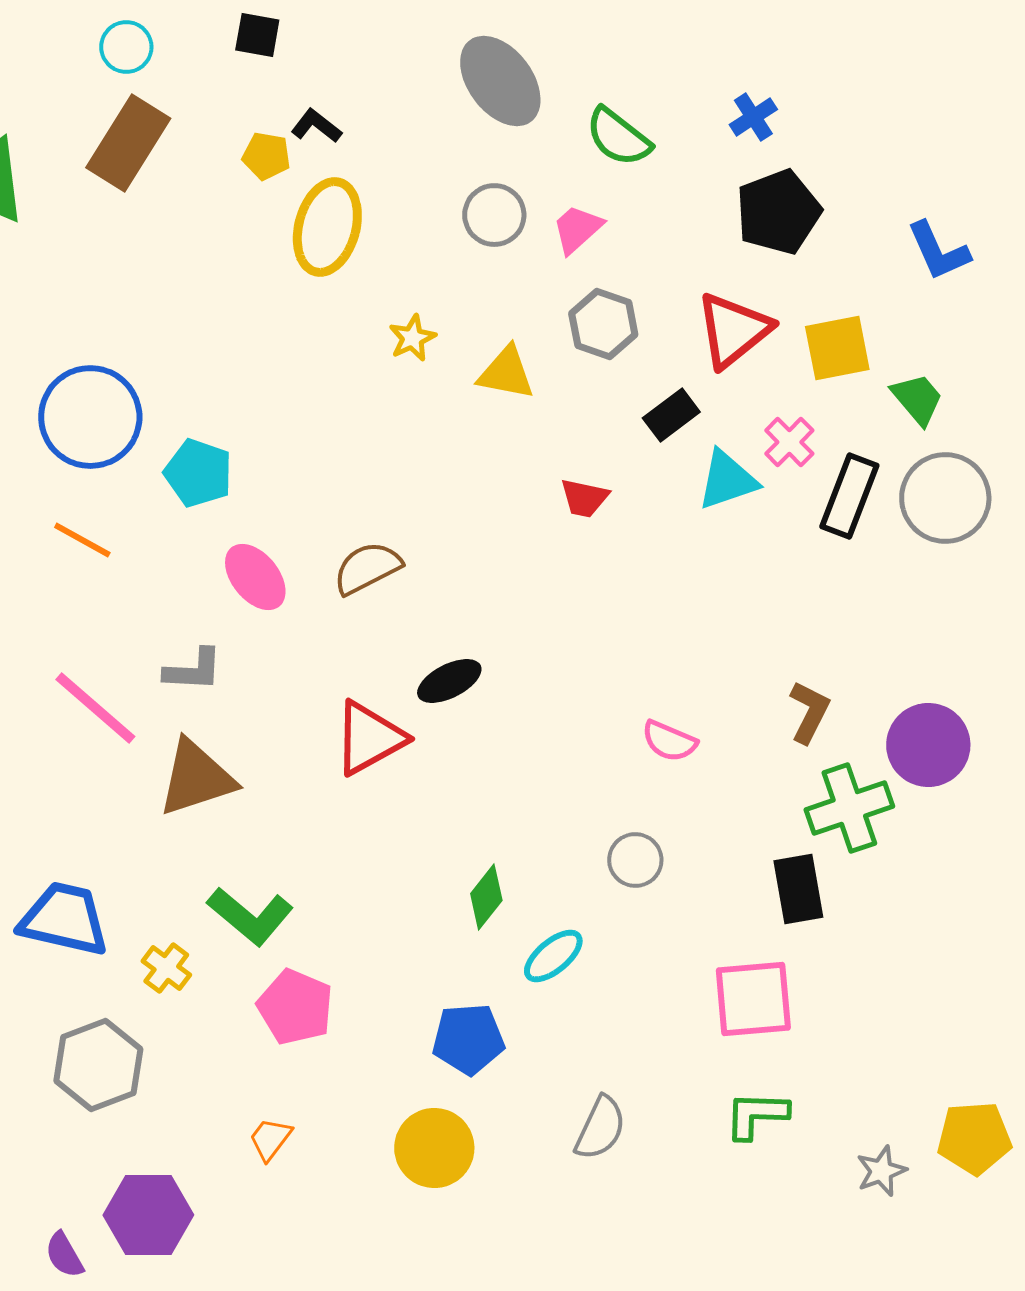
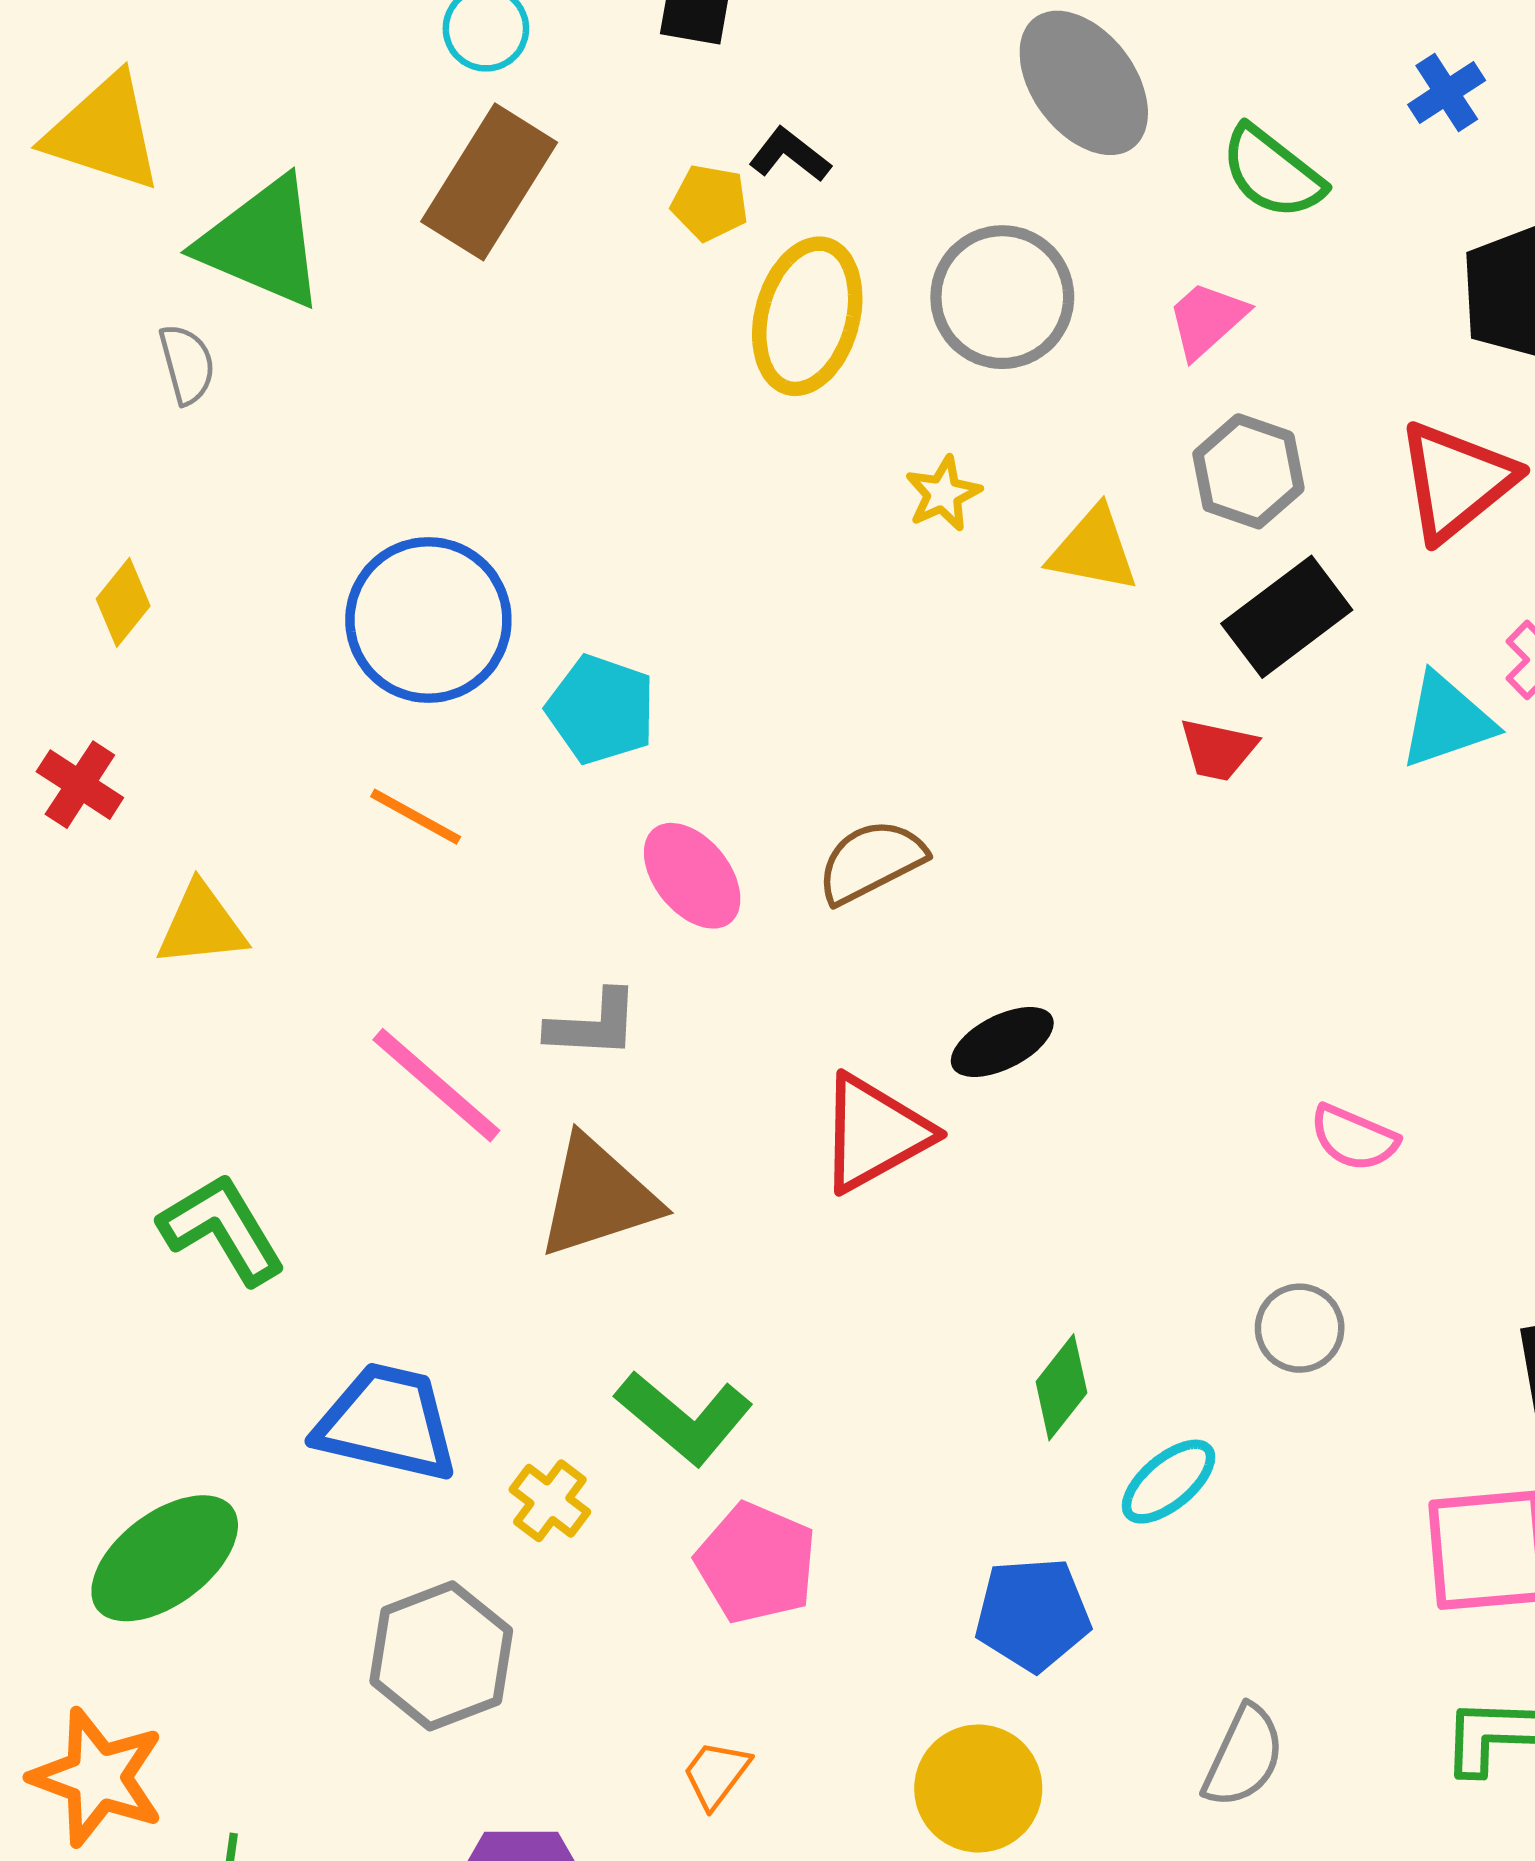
blue cross: (753, 117) -> (1447, 92), moved
gray circle: (494, 215) -> (1002, 297), moved, size x1.4
black rectangle: (671, 415) -> (1287, 617), moved, size x1.4

